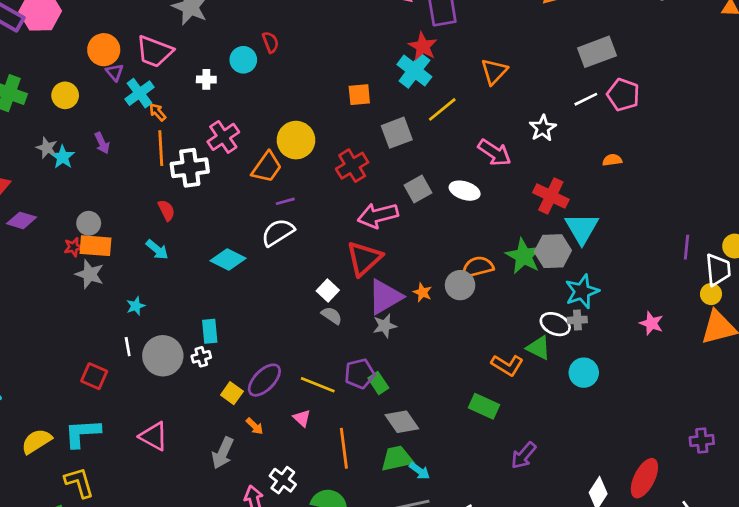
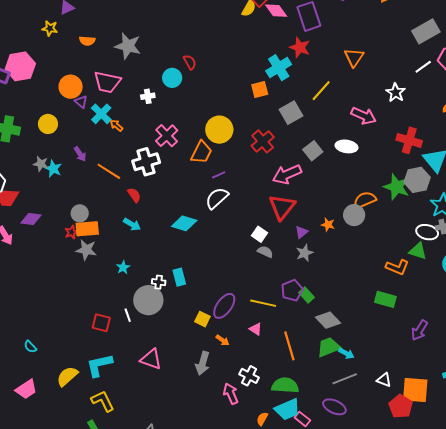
cyan cross: (414, 71) -> (279, 68), moved, turned 30
orange line: (161, 148) -> (109, 171), moved, turned -45
purple triangle: (385, 297) -> (302, 232), size x0.5
white line: (128, 347) -> (128, 315), moved
white cross: (201, 357) -> (159, 282), moved, turned 32

